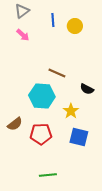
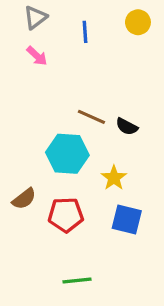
yellow circle: (75, 26) -> (138, 22), moved
black semicircle: (87, 89) -> (127, 127), moved

